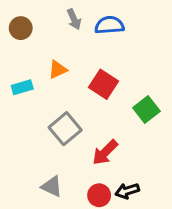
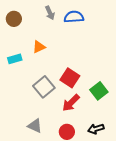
red square: (104, 84) -> (70, 78), moved
green square: (146, 109) -> (99, 91), moved
black arrow: (127, 191) -> (96, 129), moved

